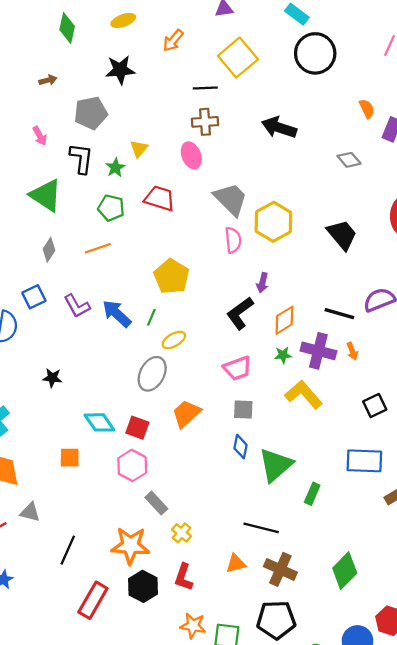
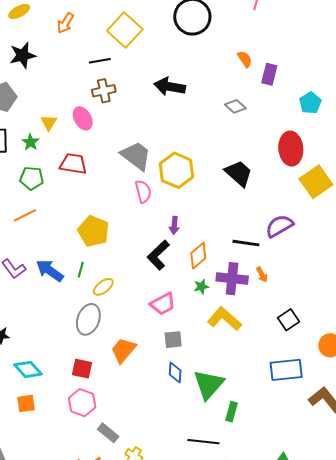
pink ellipse: (191, 155) -> (83, 118), moved
cyan diamond: (99, 422) -> (28, 369), moved
green rectangle: (312, 494) -> (231, 412), moved

